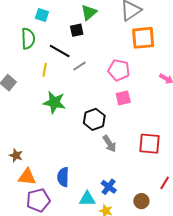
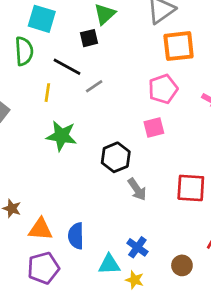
cyan square: (42, 15) -> (42, 19), size x1.5
pink pentagon: (119, 70) -> (163, 89), moved, turned -30
orange triangle: (27, 177) -> (40, 229), moved

